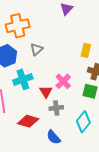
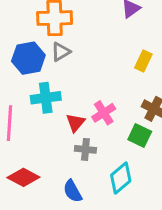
gray triangle: (37, 49) -> (61, 52), moved
yellow rectangle: (86, 50) -> (143, 61), moved
red diamond: (28, 121) -> (23, 177), moved

